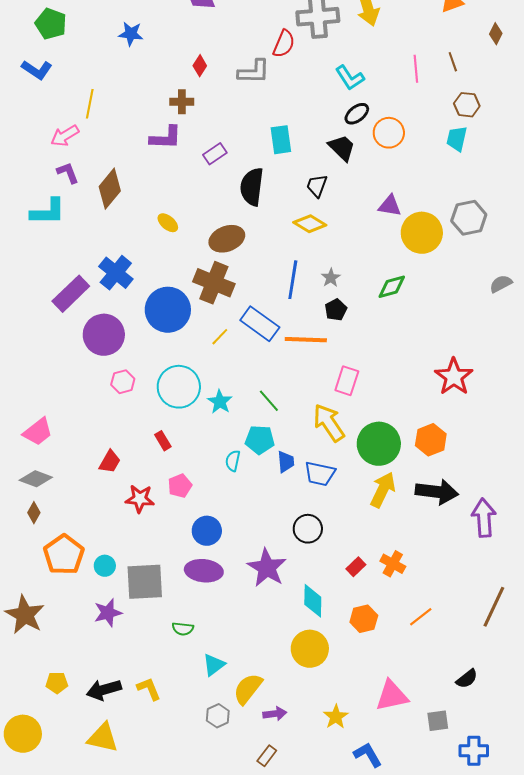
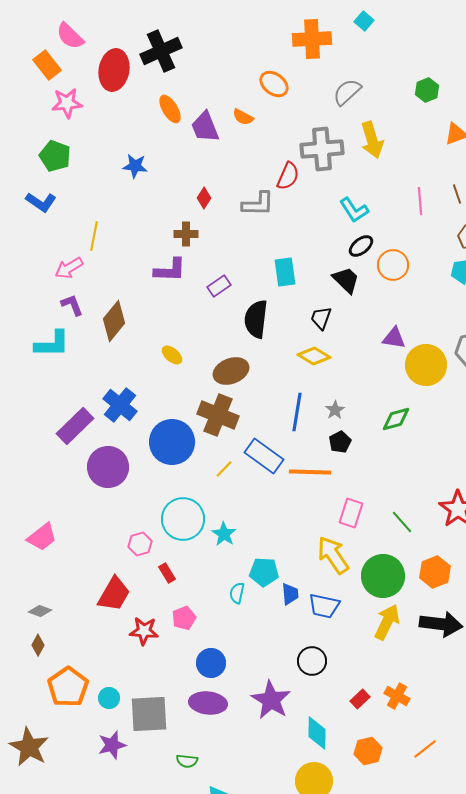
pink hexagon: (123, 382) -> (140, 544), moved
green line: (269, 401) -> (402, 522), moved
pink trapezoid: (38, 432) -> (42, 537), moved
red trapezoid: (110, 462) -> (114, 594), size x1.5
gray diamond: (36, 479) -> (40, 611), size x0.7

